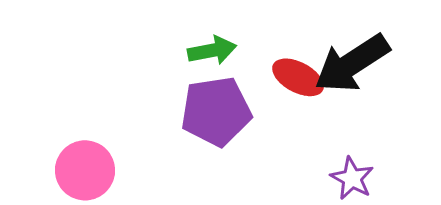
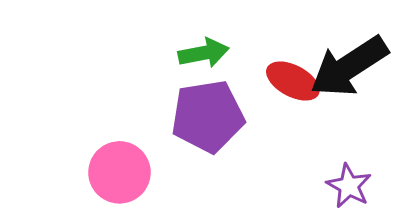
pink circle: (85, 170) -> (119, 172), moved

